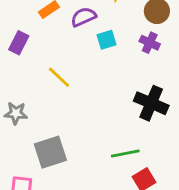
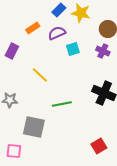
gray square: (50, 152) -> (34, 127), turned 30
green line: (125, 154) -> (62, 104), moved

